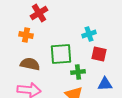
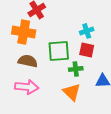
orange cross: (26, 35) -> (24, 32), size x1.6
red square: (99, 54) -> (87, 50), moved

